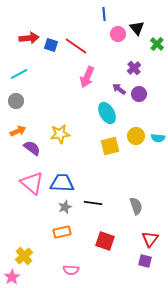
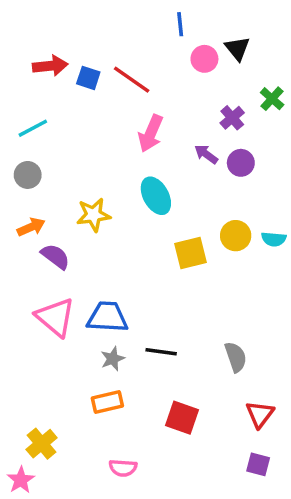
green cross: (157, 44) -> (272, 99), moved
cyan ellipse: (107, 113) -> (156, 196), moved
yellow star: (60, 134) -> (94, 215), moved
purple square: (145, 261) -> (258, 464), moved

